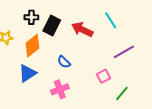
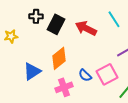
orange diamond: (32, 46) -> (59, 58), moved
blue semicircle: (64, 62) -> (85, 75), moved
pink square: (104, 76) -> (107, 74), size x1.5

